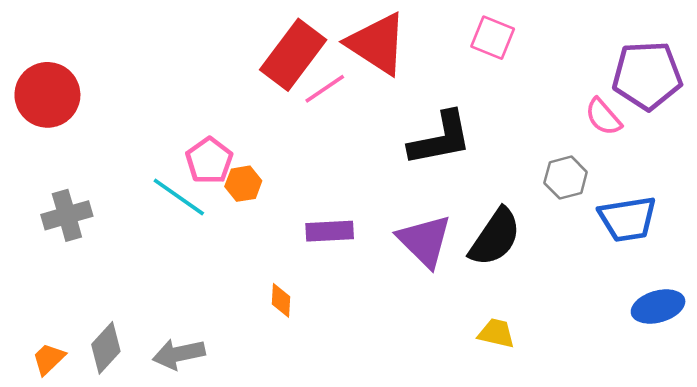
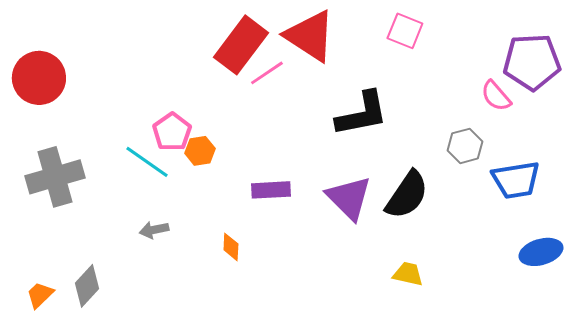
gray cross: (67, 215) -> (55, 177), size x1.4
gray arrow: (179, 354) -> (154, 230), moved, size x0.7

